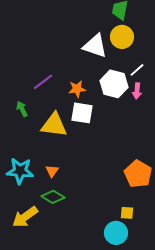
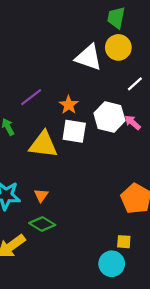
white hexagon: (114, 84) -> (109, 117), moved
orange star: (77, 89) -> (69, 105), turned -30
pink arrow: (137, 91) -> (133, 122), moved, turned 126

